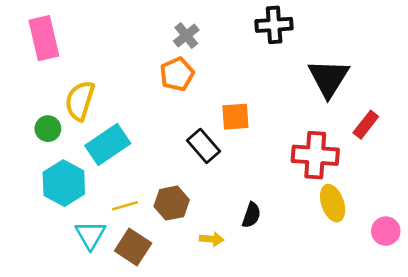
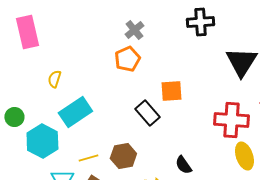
yellow semicircle: (80, 101) -> (54, 79), size x0.6
green circle: (48, 129) -> (14, 117), moved
black semicircle: (251, 215) -> (183, 165), turned 126

